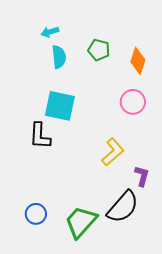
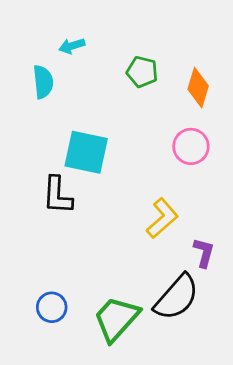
cyan semicircle: (59, 57) -> (43, 82), moved

